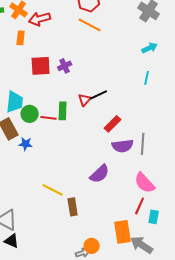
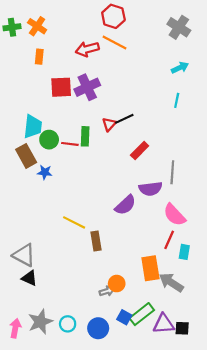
red arrow: (40, 19) -> (87, 49), moved
purple cross: (65, 66) -> (87, 87), size x1.6
purple semicircle: (123, 146) -> (150, 189), moved

